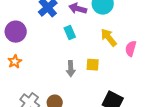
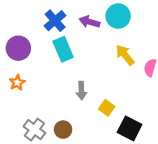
cyan rectangle: (70, 33) -> (63, 49), moved, size x1.5
yellow square: (93, 65) -> (107, 108), moved, turned 32

